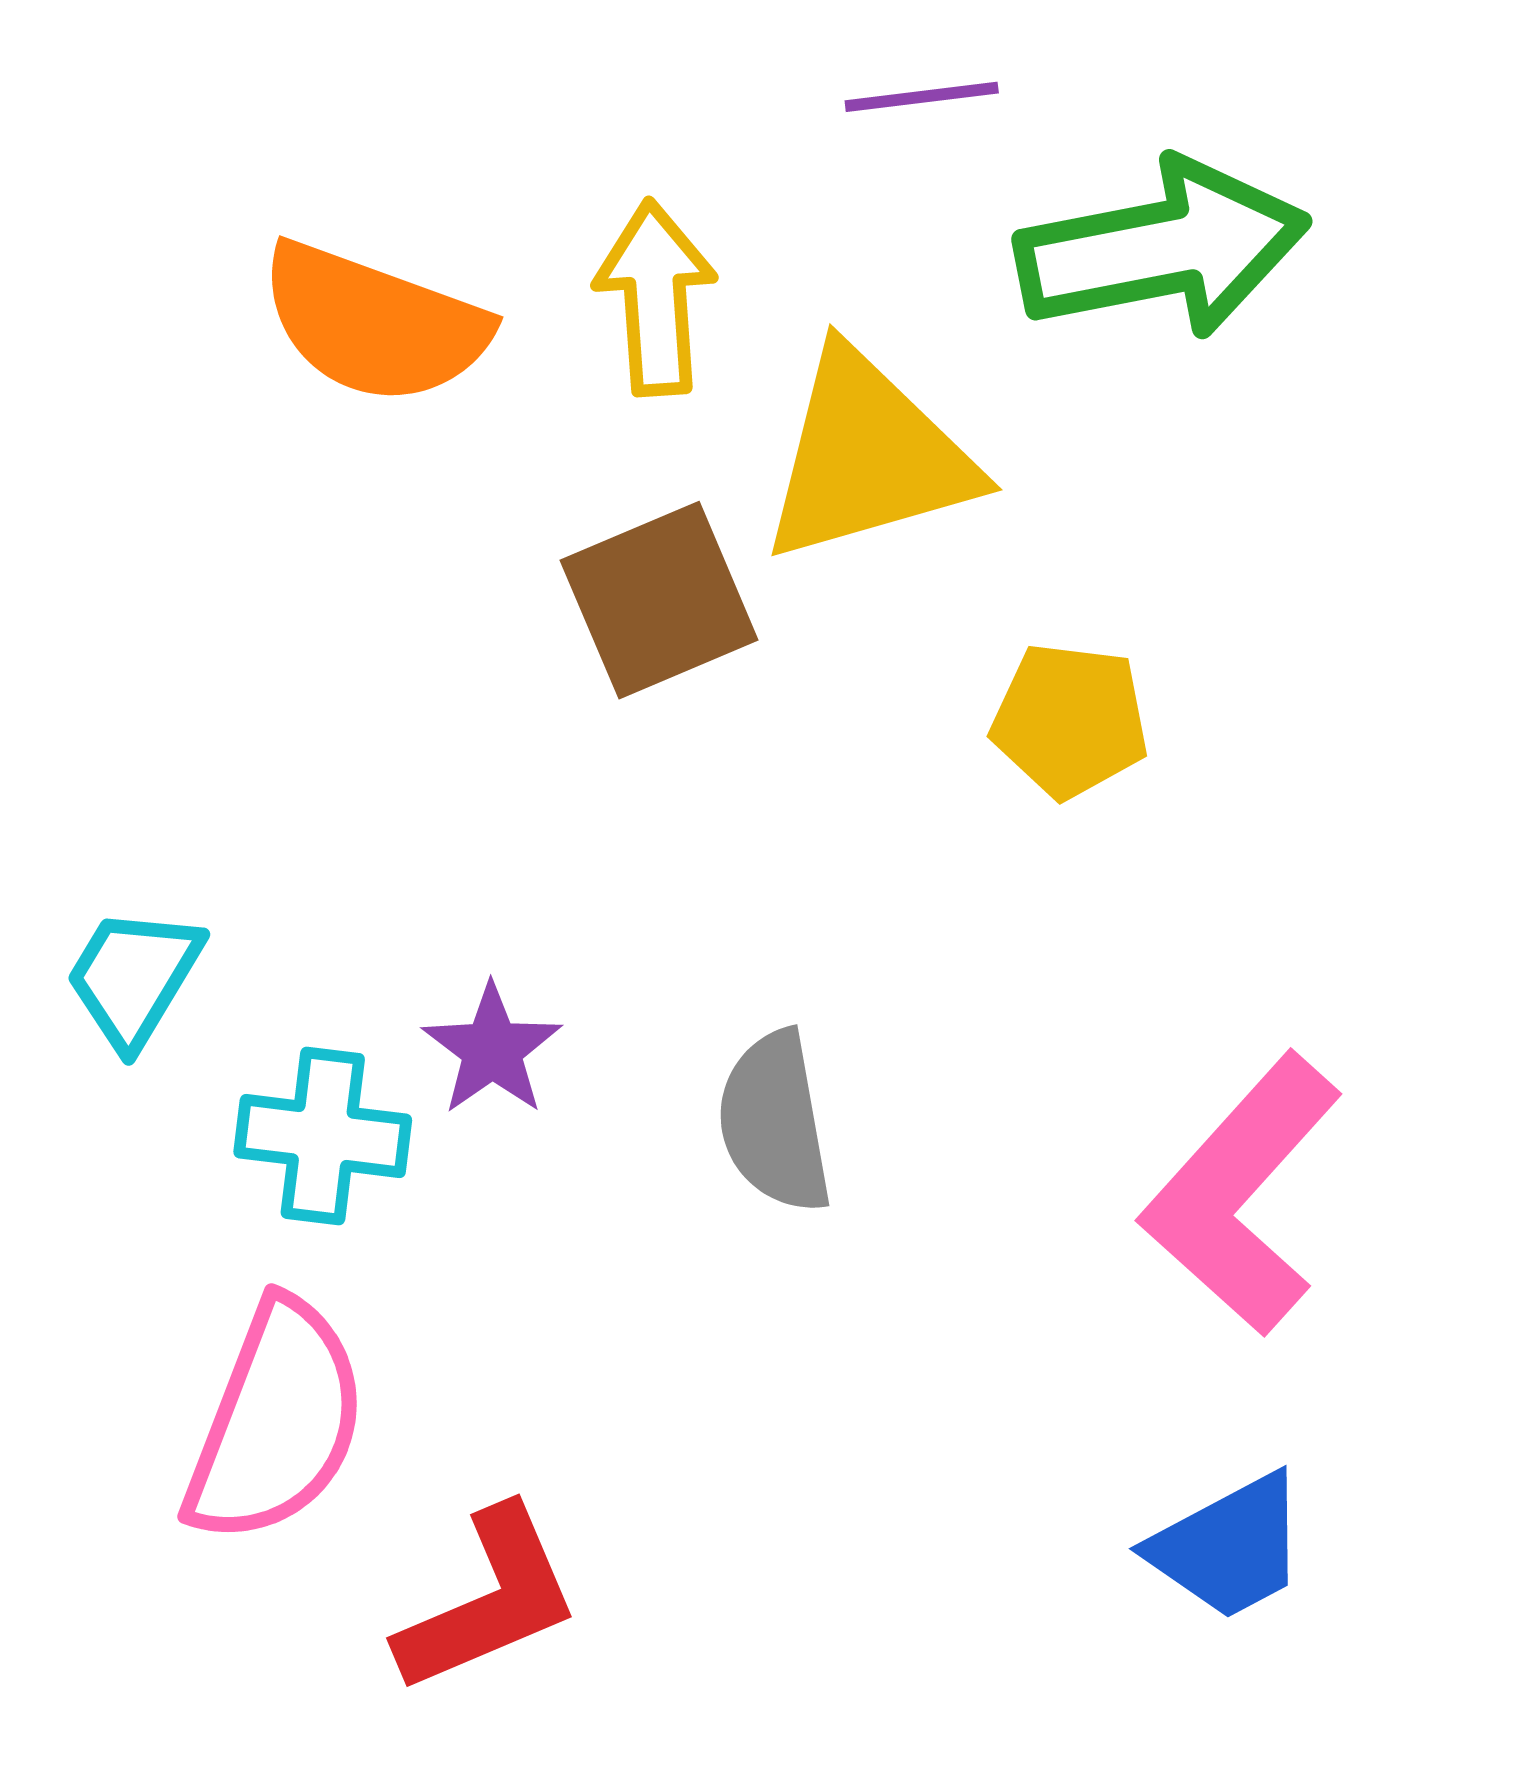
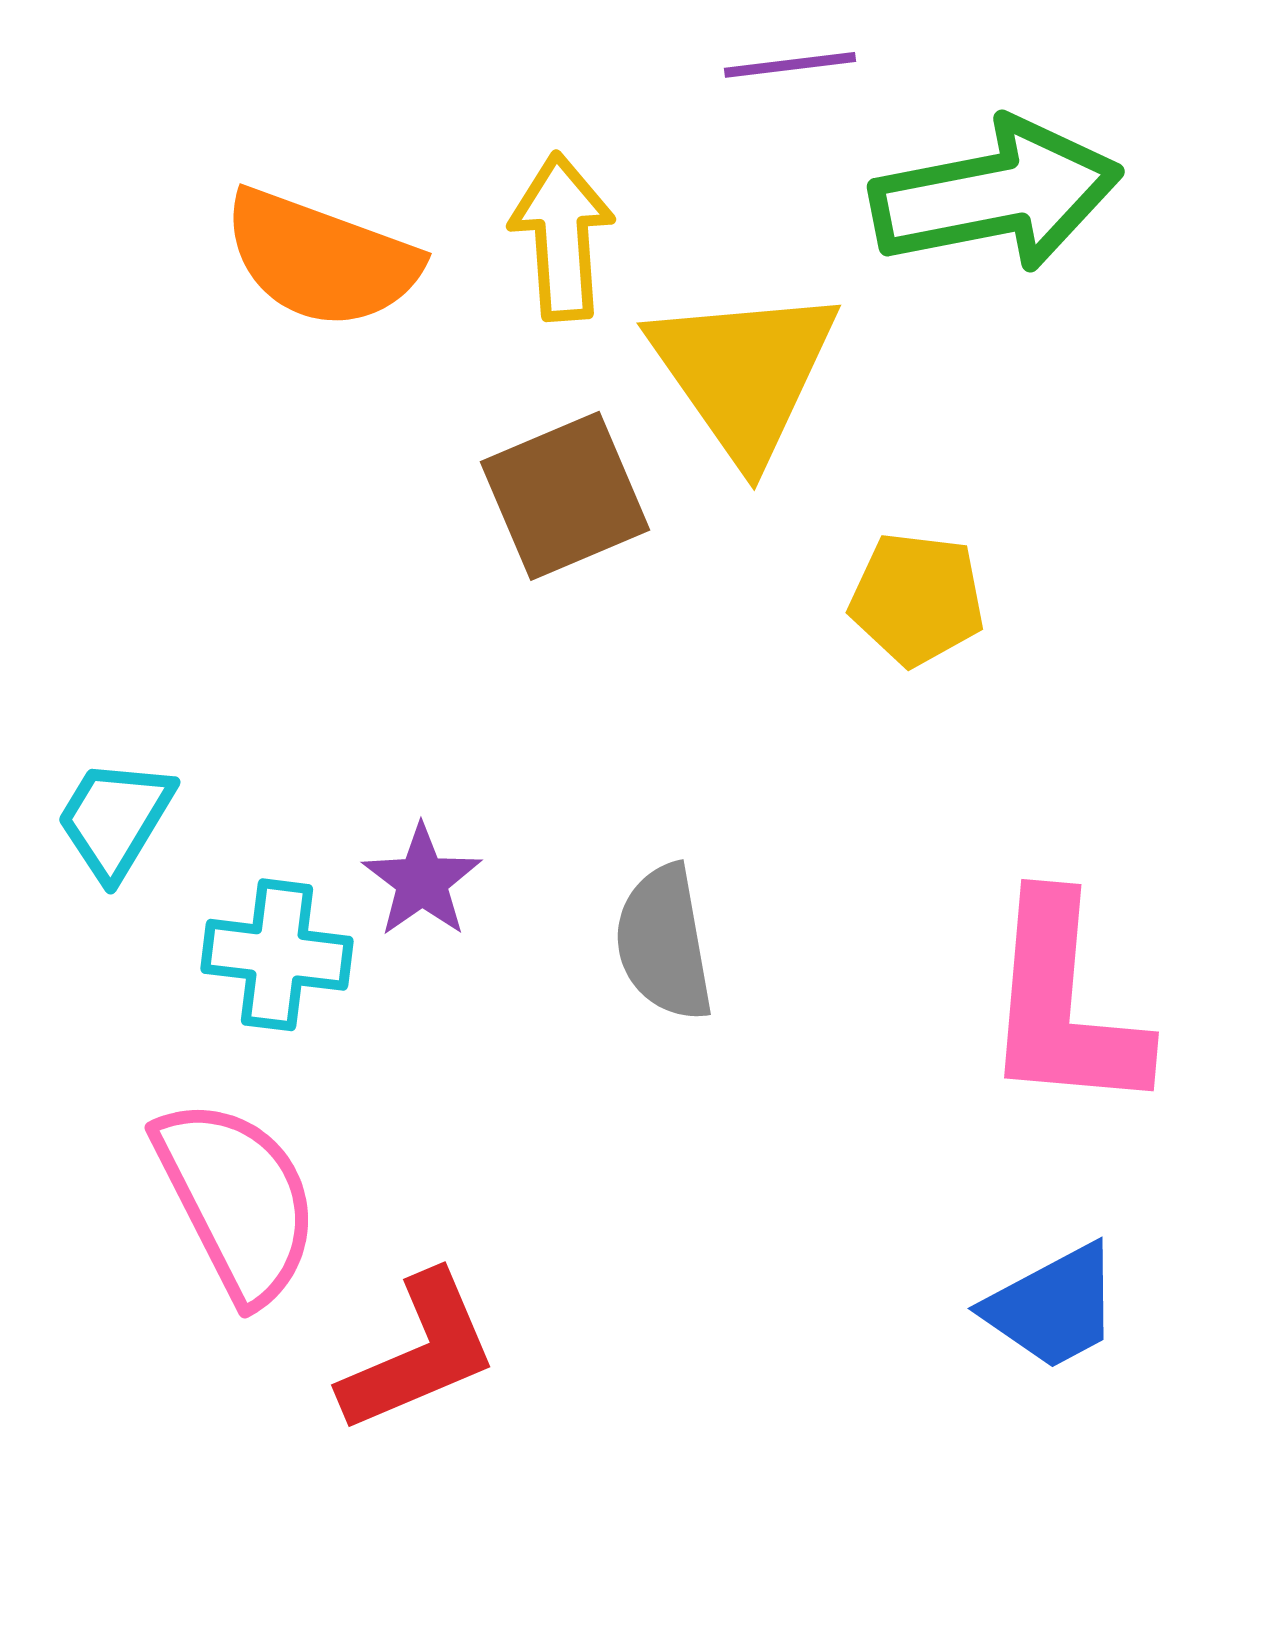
yellow triangle: (868, 456) -> (744, 373), turned -49
pink L-shape: (1242, 1194) -> (1064, 1005), turned -37
pink semicircle: (276, 1422) -> (237, 1200), turned -48

